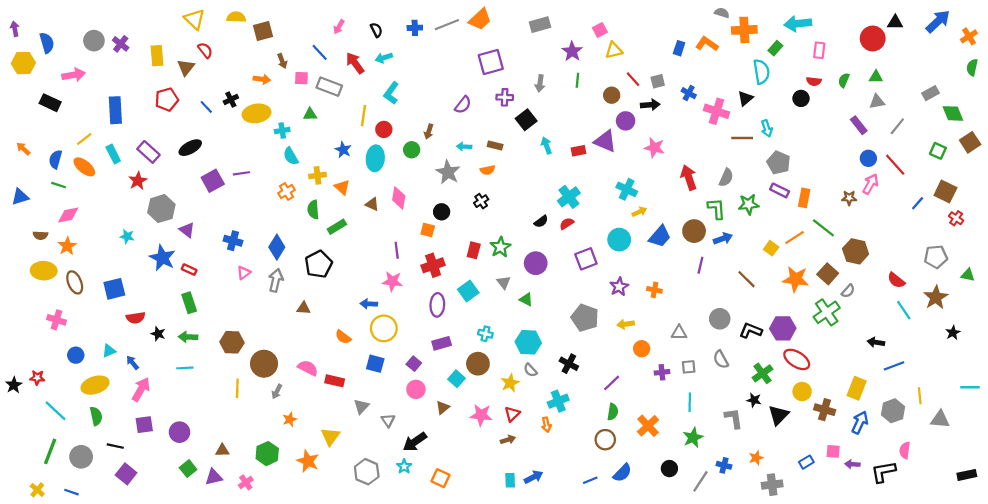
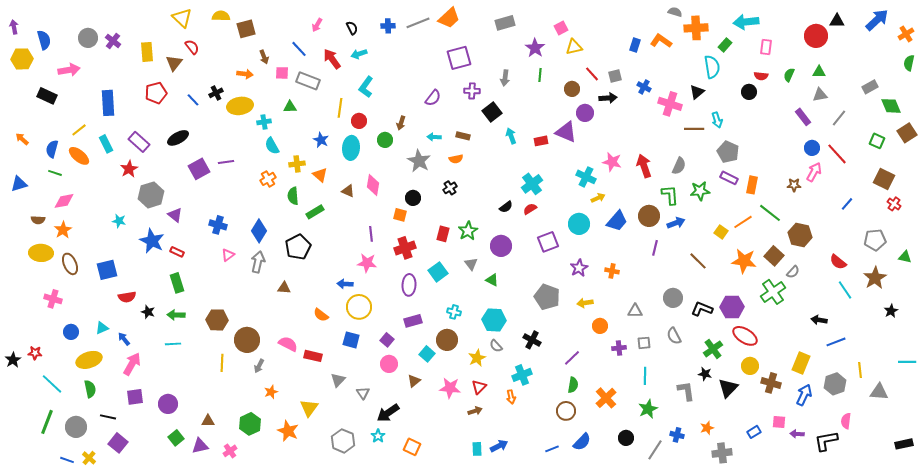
pink star: (654, 148) -> (612, 162), moved
blue line: (918, 203) -> (847, 204), moved
yellow cross: (37, 490) -> (89, 458), moved

